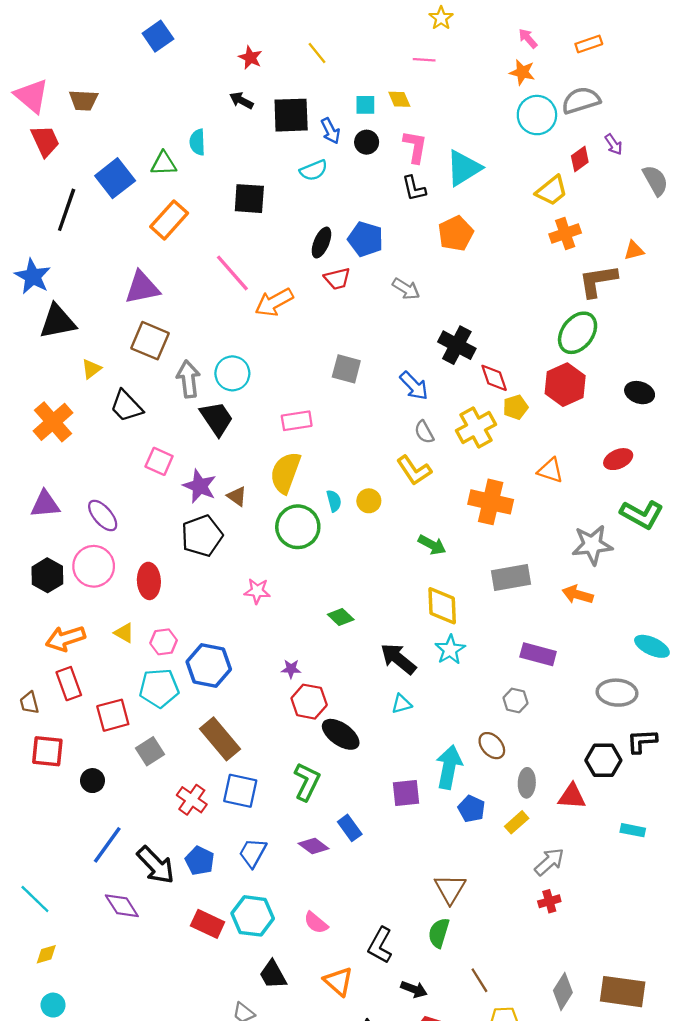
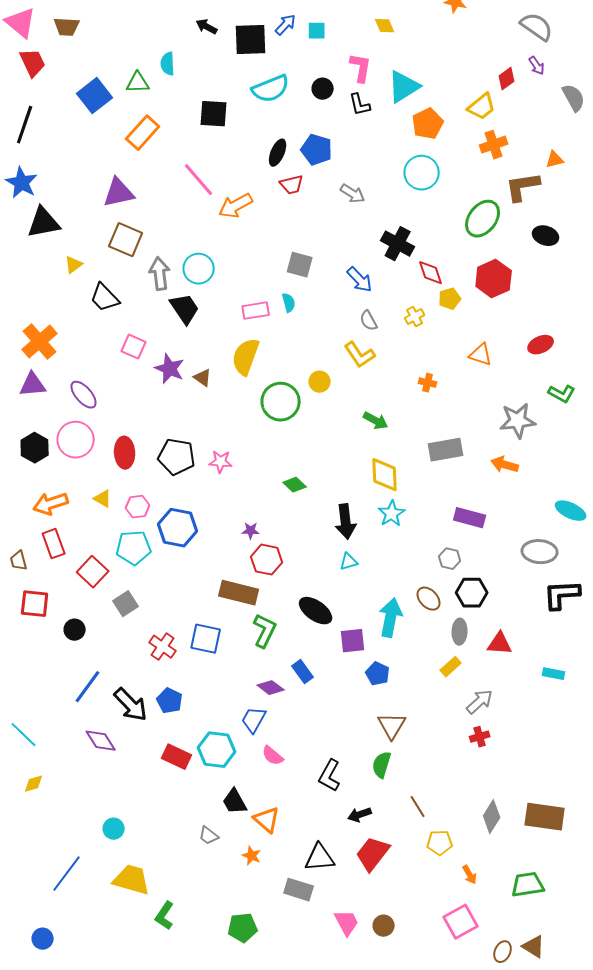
yellow diamond: (399, 99) -> (385, 26), moved
gray semicircle: (581, 100) -> (537, 27), moved, turned 52
cyan circle: (537, 115) -> (422, 173), moved
blue arrow: (331, 131) -> (286, 25), moved, turned -110
black circle: (367, 142) -> (323, 89), moved
cyan semicircle: (314, 170) -> (271, 89), size x1.5
black line: (67, 210) -> (25, 125), moved
orange pentagon: (456, 233) -> (428, 124), moved
green ellipse: (578, 333) -> (483, 219), moved
black ellipse: (640, 393) -> (546, 236), moved
orange cross: (53, 422) -> (40, 342), moved
yellow cross: (476, 428) -> (415, 317), size x0.6
cyan semicircle: (334, 501) -> (289, 303), moved
orange cross: (491, 502) -> (428, 383), size x0.5
green L-shape: (642, 514) -> (562, 394), size x0.7
green circle: (298, 527) -> (281, 402), moved
black pentagon: (202, 536) -> (177, 457), moved, turned 30
black arrow: (398, 659) -> (346, 522), turned -136
red square: (113, 715) -> (93, 572), turned -32
black ellipse: (341, 734) -> (316, 611), moved
brown rectangle: (220, 739) -> (239, 593), moved, turned -36
black L-shape: (642, 741) -> (562, 595), size x1.4
black hexagon: (603, 760) -> (472, 593), moved
blue pentagon: (472, 809) -> (378, 674), moved
blue trapezoid: (253, 853) -> (254, 720), moved
orange triangle: (338, 981) -> (267, 820), moved
black arrow: (414, 989) -> (360, 815), turned 140
cyan circle: (53, 1005) -> (114, 829), moved

